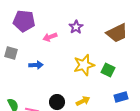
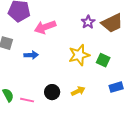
purple star: (76, 27) -> (88, 22), moved
pink arrow: (50, 37) -> (45, 27), size x1.5

